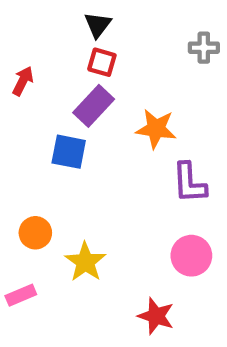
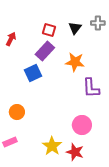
black triangle: (98, 25) -> (75, 28), moved
blue square: (69, 152) -> (33, 73), turned -36
pink circle: (191, 256) -> (82, 125), moved
yellow star: (85, 262) -> (52, 146), moved

